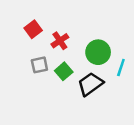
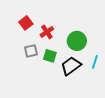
cyan line: (121, 67) -> (95, 62), moved
green square: (64, 71) -> (50, 56), turned -32

